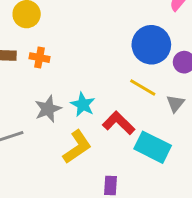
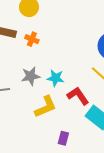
cyan star: (83, 105) -> (56, 78), turned -30

